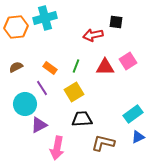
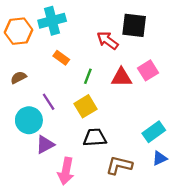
black square: (116, 22) -> (134, 25), size x1.6
red arrow: (93, 35) -> (108, 40), turned 48
orange rectangle: (50, 68) -> (61, 58), moved

